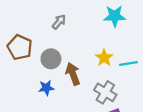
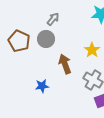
gray circle: (51, 59) -> (46, 39), moved
blue star: (46, 88) -> (42, 86), moved

